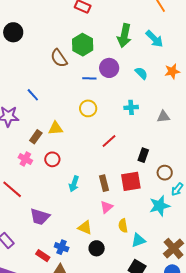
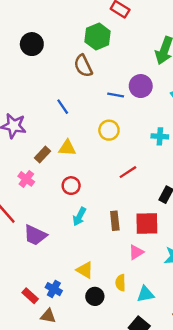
black circle: (13, 32) -> (32, 44), moved
green hexagon: (83, 45) -> (98, 36), moved
blue line: (33, 95) -> (63, 107), moved
red circle: (52, 159) -> (71, 186), moved
pink triangle: (107, 207) -> (136, 252), moved
purple trapezoid: (40, 217) -> (35, 235), moved
yellow semicircle: (123, 226) -> (121, 283), moved

